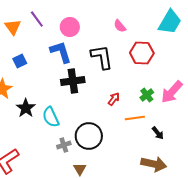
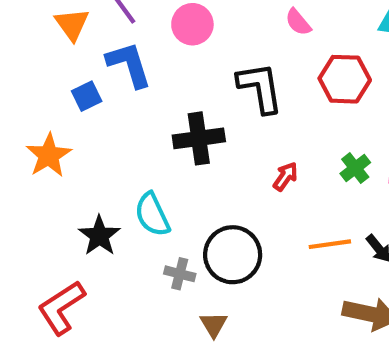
blue L-shape: (61, 52) -> (129, 64), moved
black star: (26, 108) -> (99, 236), moved
orange line: (135, 118) -> (330, 244), moved
gray cross: (64, 145) -> (180, 274), turned 32

